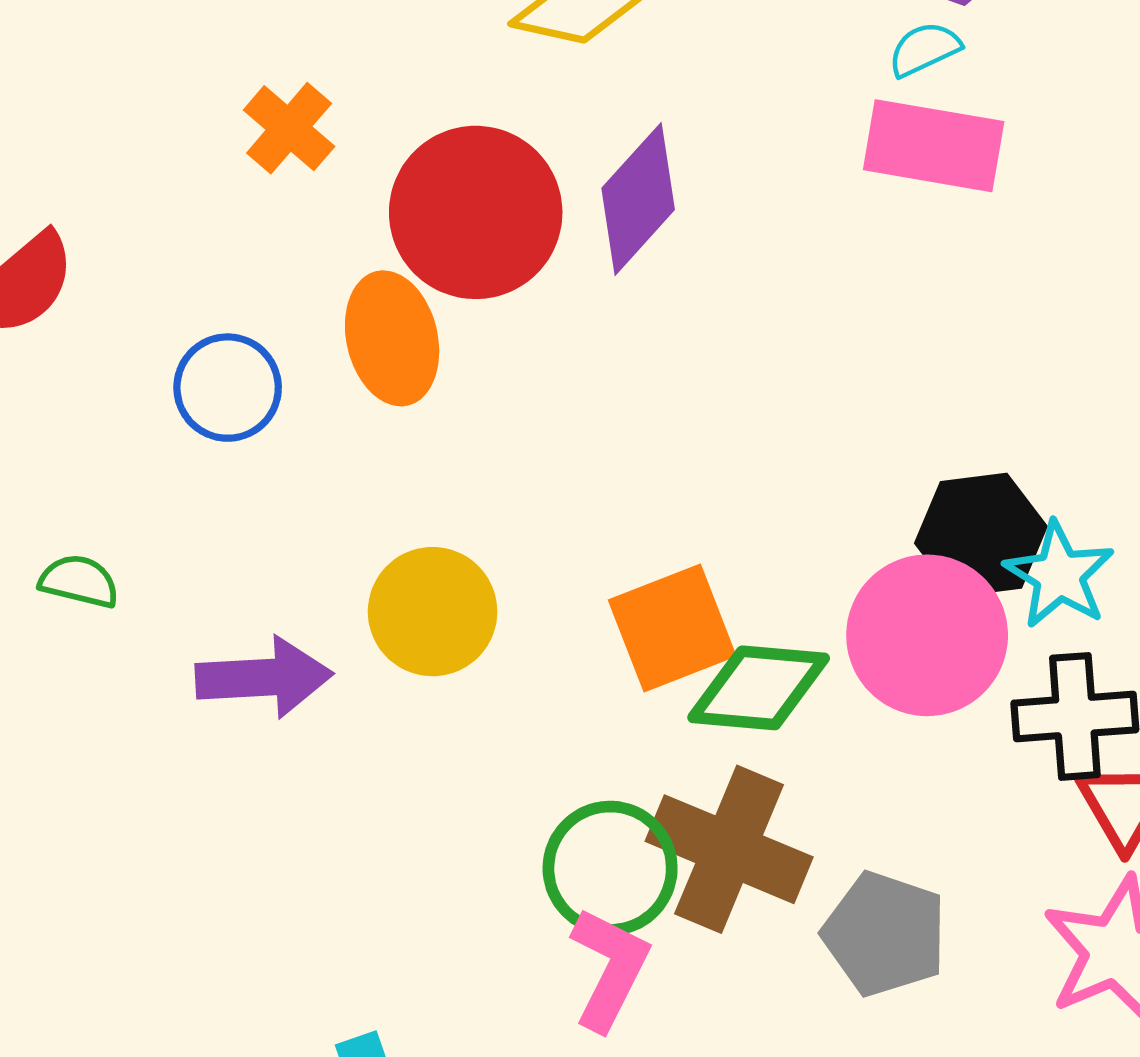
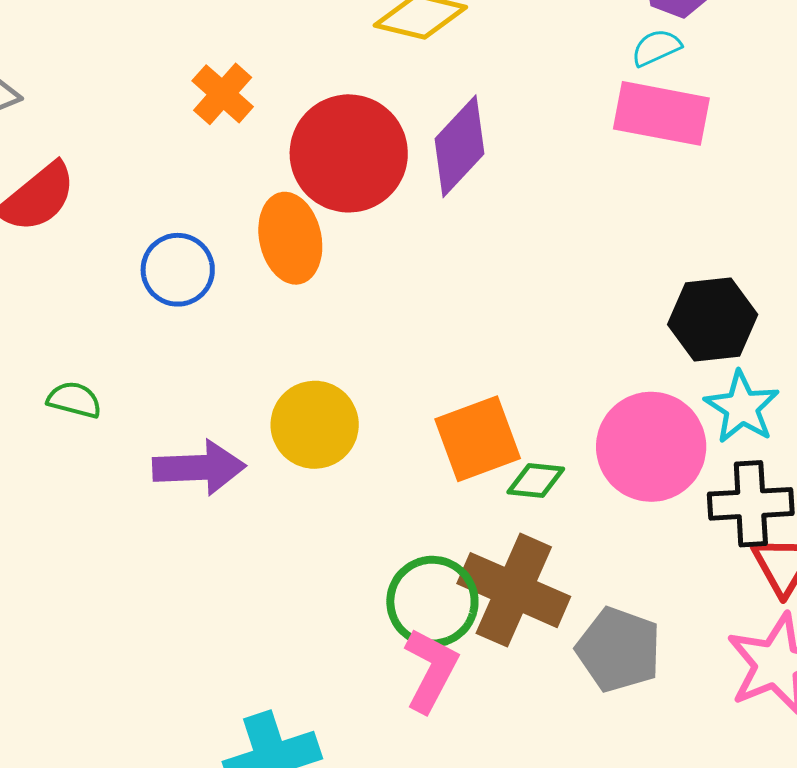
black hexagon: (981, 535) -> (713, 320), moved
green diamond: (759, 688) -> (536, 481), size x0.6

